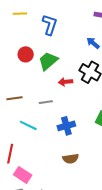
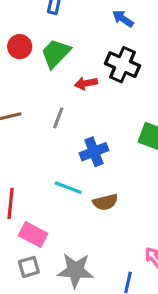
gray line: (46, 102) -> (58, 118), turned -56
cyan line: (28, 125) -> (68, 188), moved

